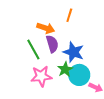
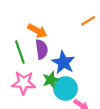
orange line: (69, 15) -> (88, 21), moved, turned 32

